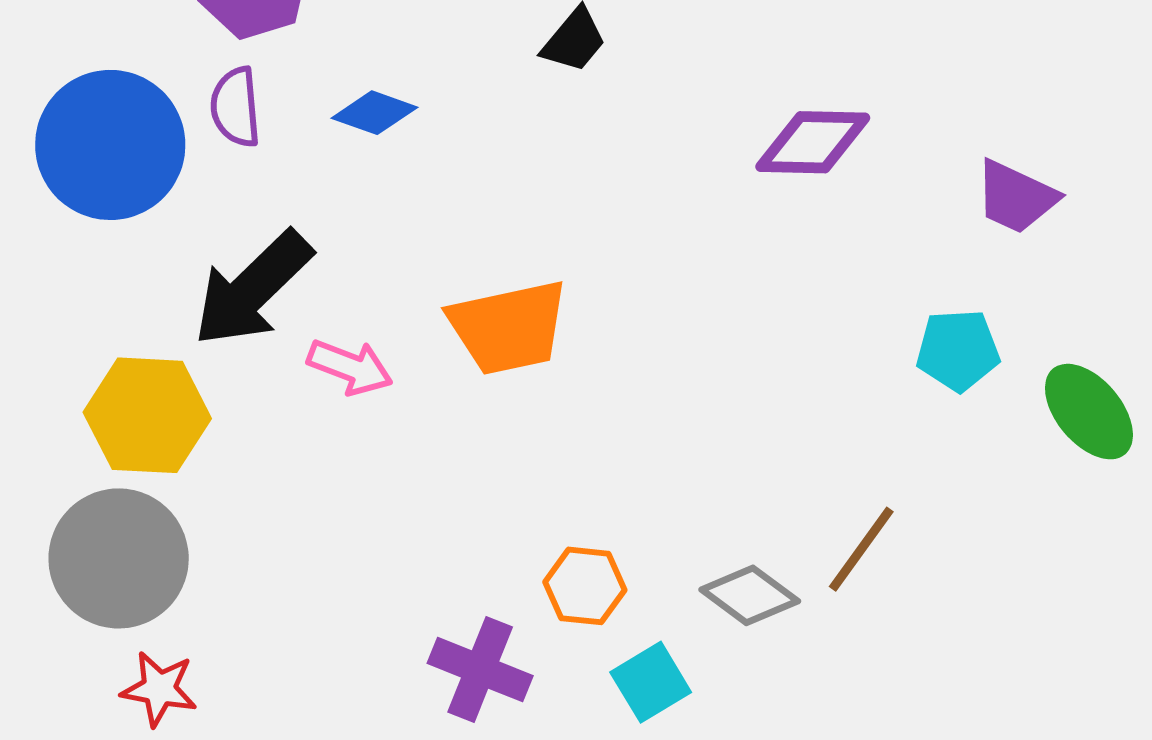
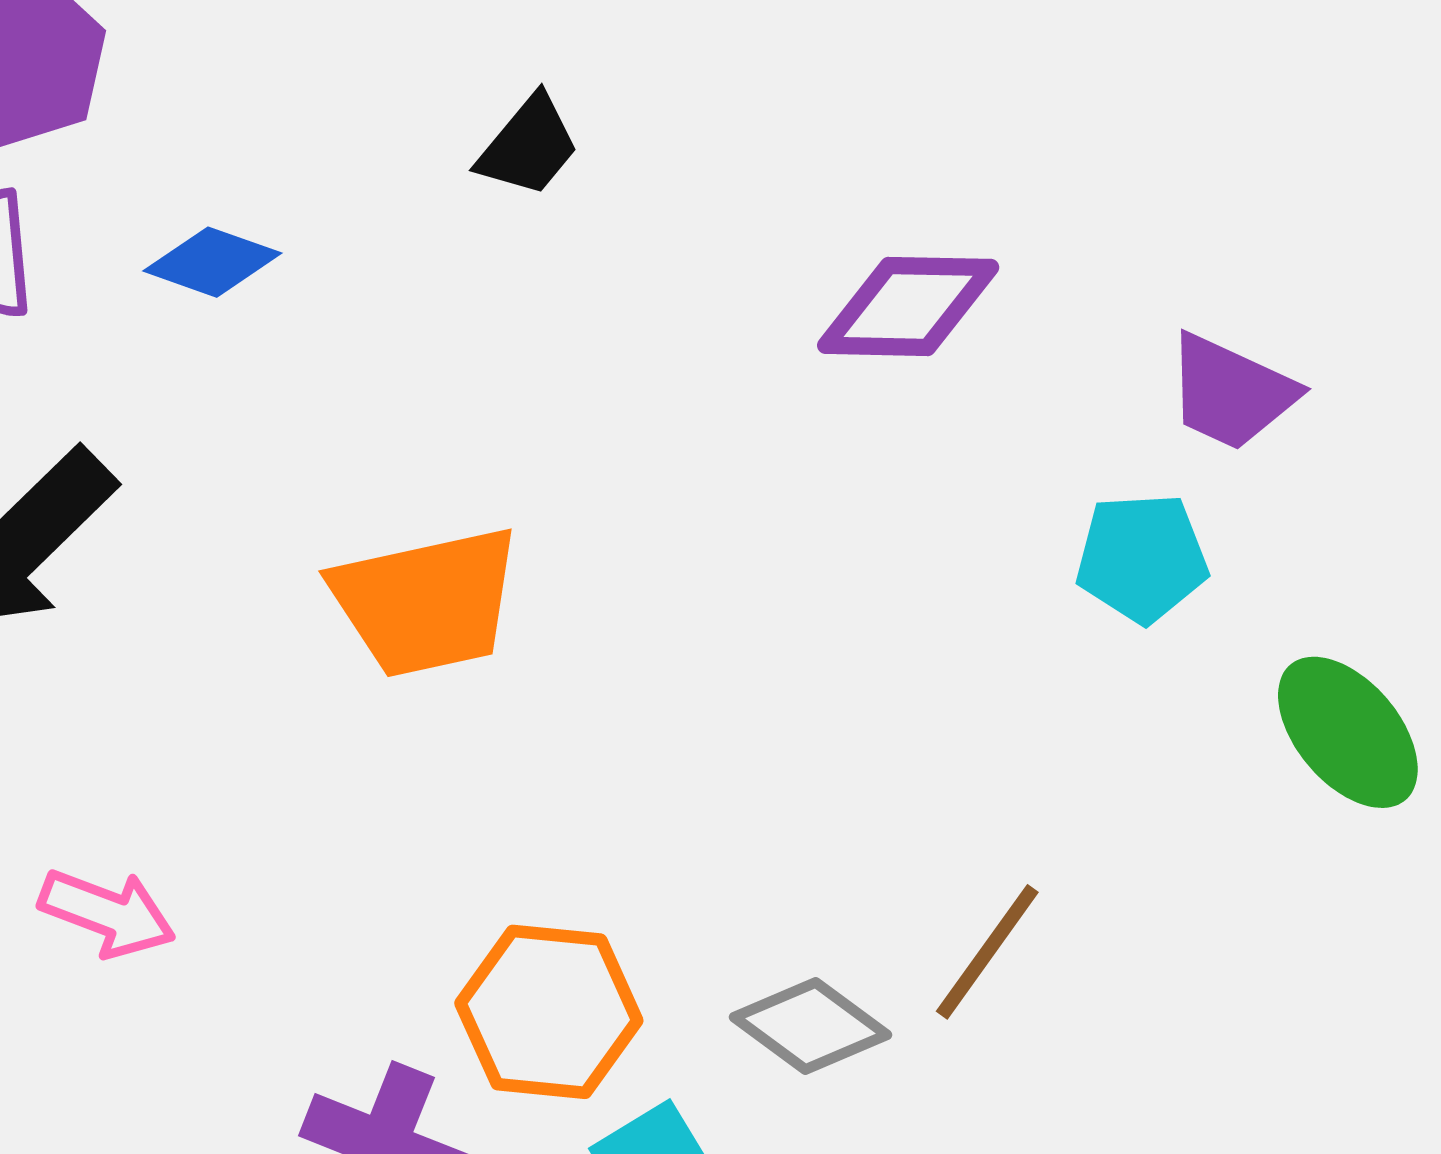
cyan pentagon: (958, 350) -> (1142, 558), moved
pink arrow: (350, 367) -> (107, 913), moved
orange hexagon: (585, 586) -> (549, 1012), size x1.4

